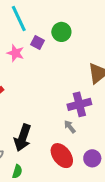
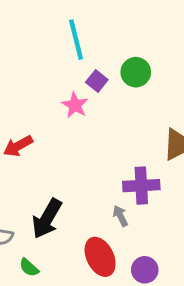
pink star: (15, 53) -> (75, 105), moved
green semicircle: (17, 172) -> (29, 268), turned 104

